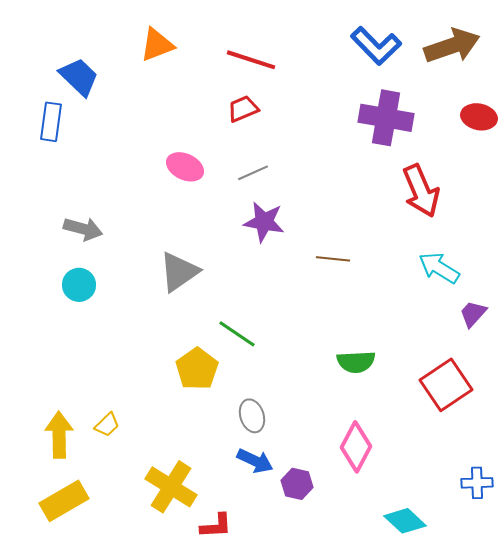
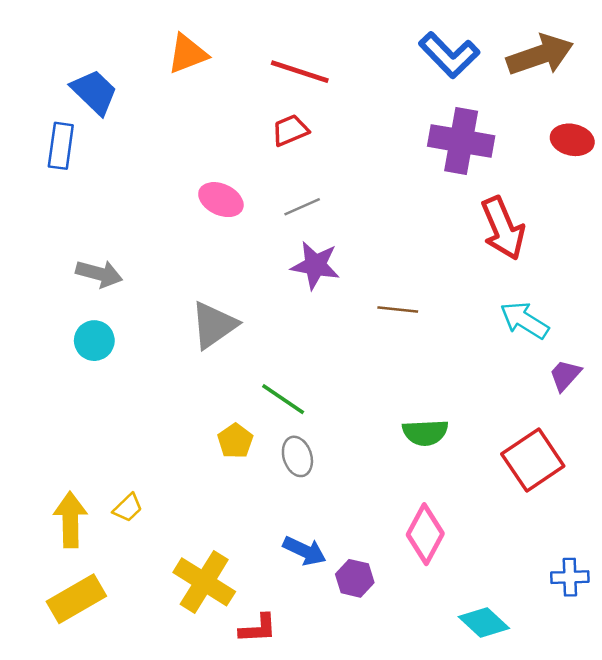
yellow pentagon: (197, 369) -> (235, 441), size x0.7
gray ellipse: (252, 416) -> (297, 456), moved

